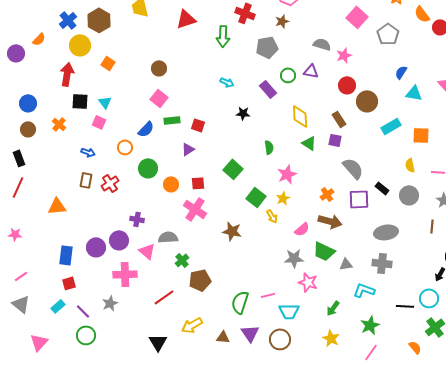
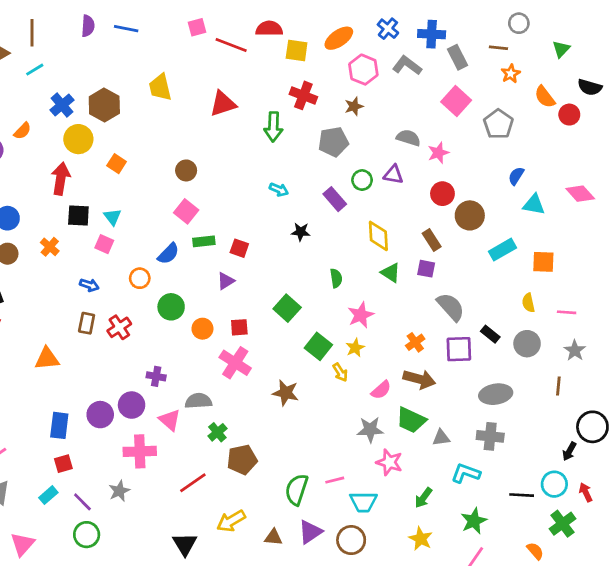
purple triangle: (250, 333) -> (310, 532), turned 30

